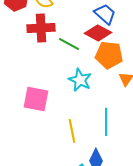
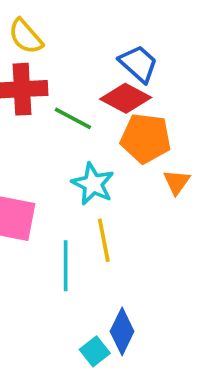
cyan line: (106, 122) -> (66, 266), moved
yellow line: (72, 131) -> (104, 240), moved

